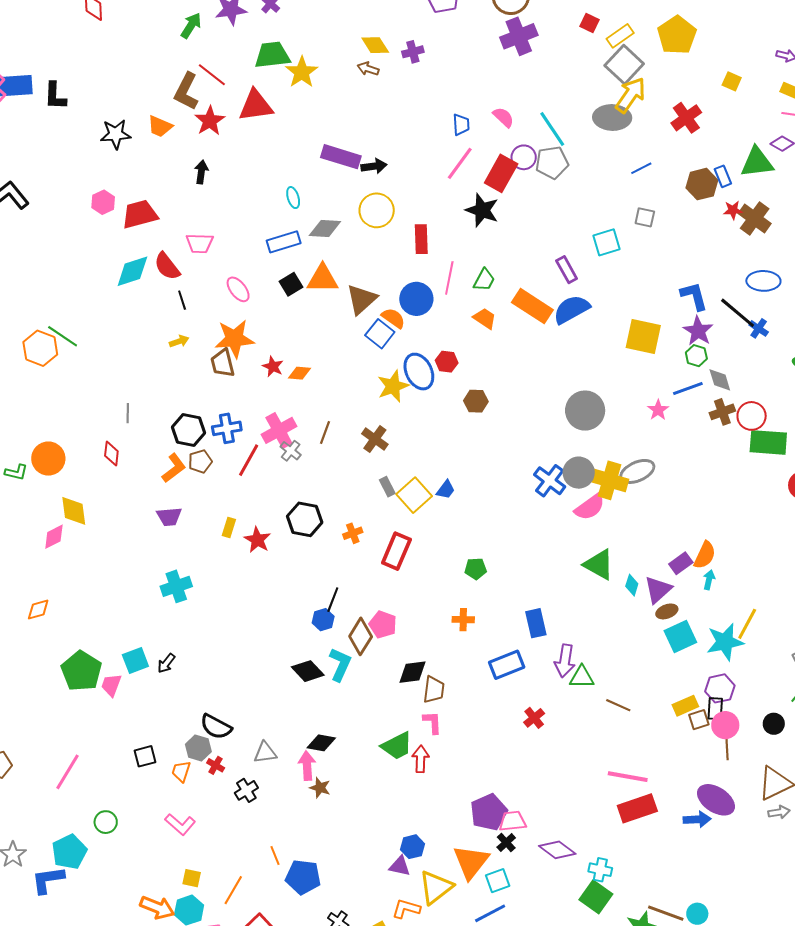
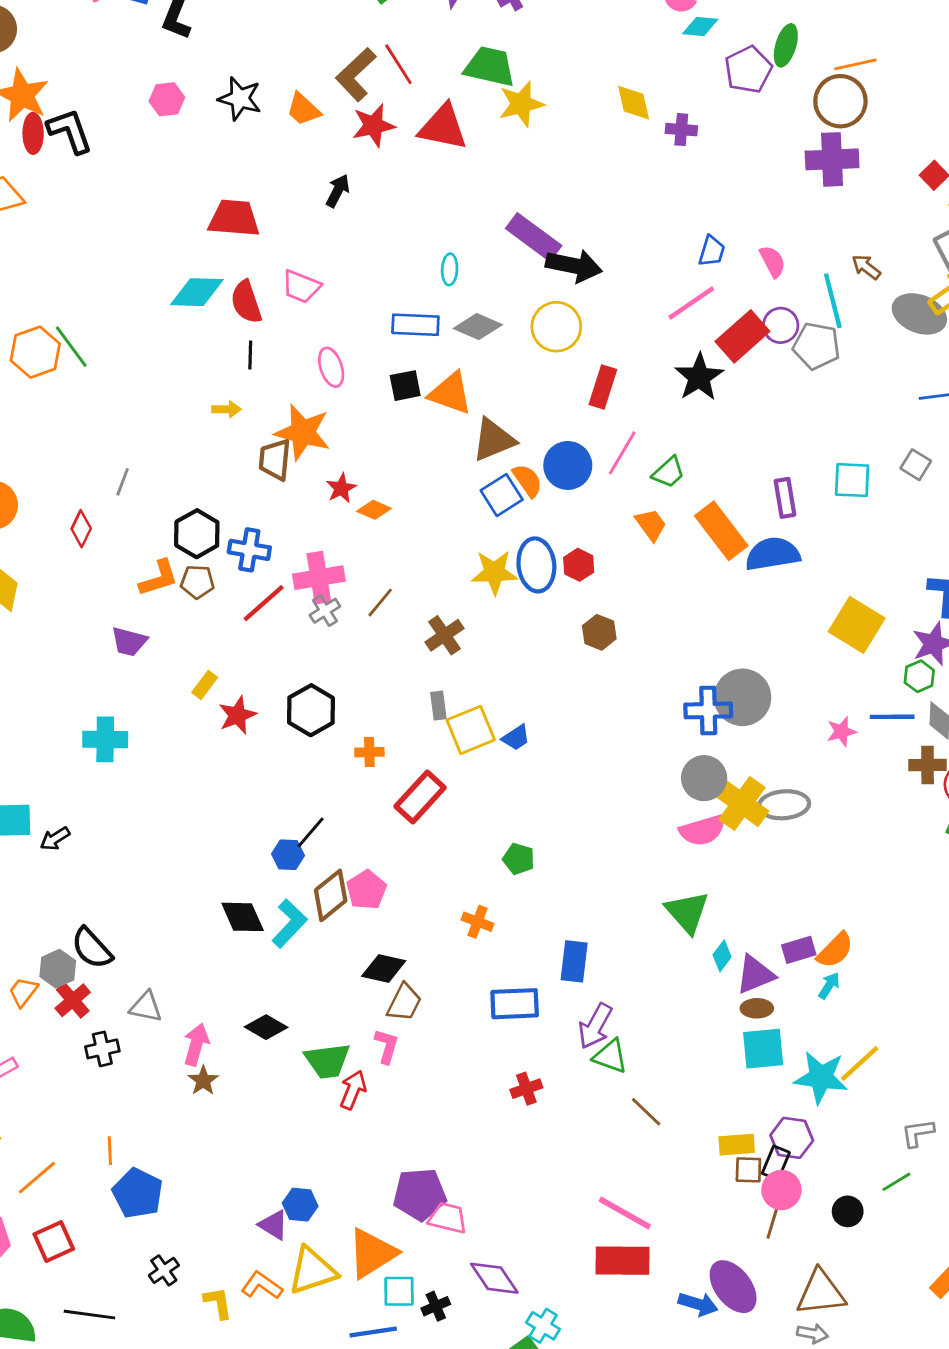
brown arrow: (368, 69) -> (866, 267), moved
black arrow: (374, 166) -> (574, 266), size x1.5
pink hexagon: (103, 202) -> (167, 99), moved
blue cross: (550, 481) -> (708, 710), moved, turned 32
black diamond: (321, 743) -> (266, 1027), moved
red cross: (216, 765) -> (73, 1000), size x1.4
black cross: (506, 843) -> (436, 1306), moved

